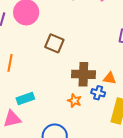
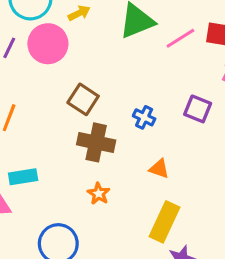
brown cross: (83, 74) -> (96, 142), moved
blue cross: (98, 93) -> (144, 117), moved

